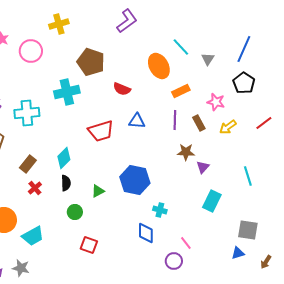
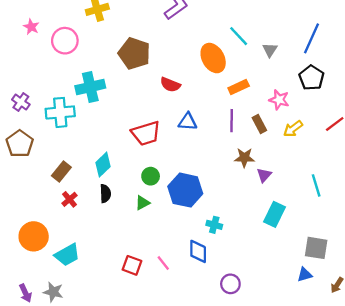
cyan cross: (67, 92) -> (90, 87), moved
green circle: (75, 212) -> (151, 176), moved
pink line: (186, 243) -> (163, 263), moved

